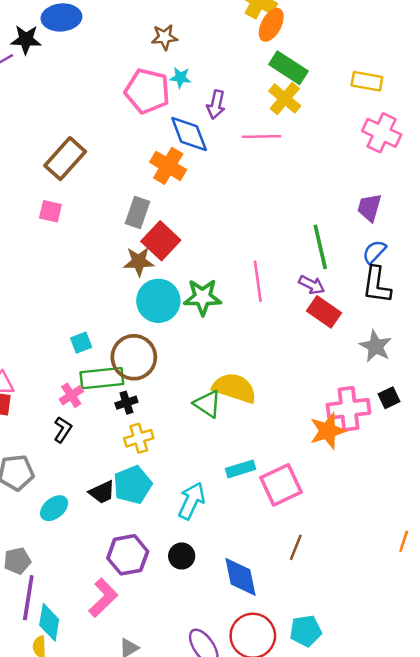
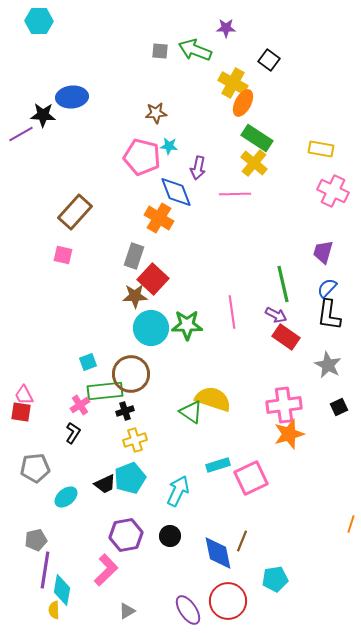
pink cross: (349, 409) -> (284, 405), moved
brown line: (296, 547) -> (242, 541), moved
cyan pentagon: (306, 631) -> (275, 579), moved

